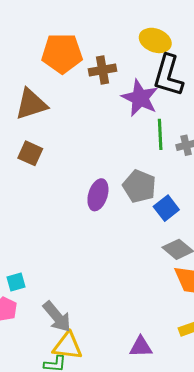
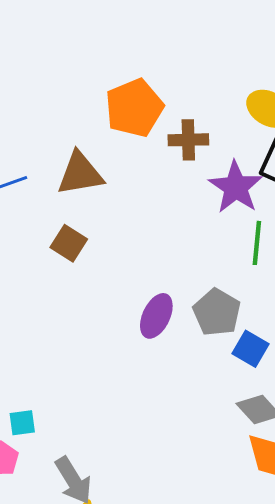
orange pentagon: (62, 53) -> (134, 108), turned -30
blue square: (166, 208) -> (251, 349), turned -30

